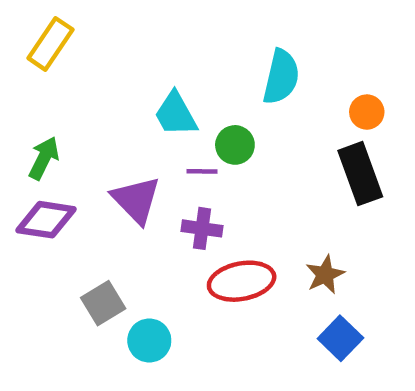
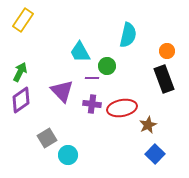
purple diamond: (46, 220) -> (21, 100), turned -44
red ellipse: (242, 281) -> (122, 108), moved

